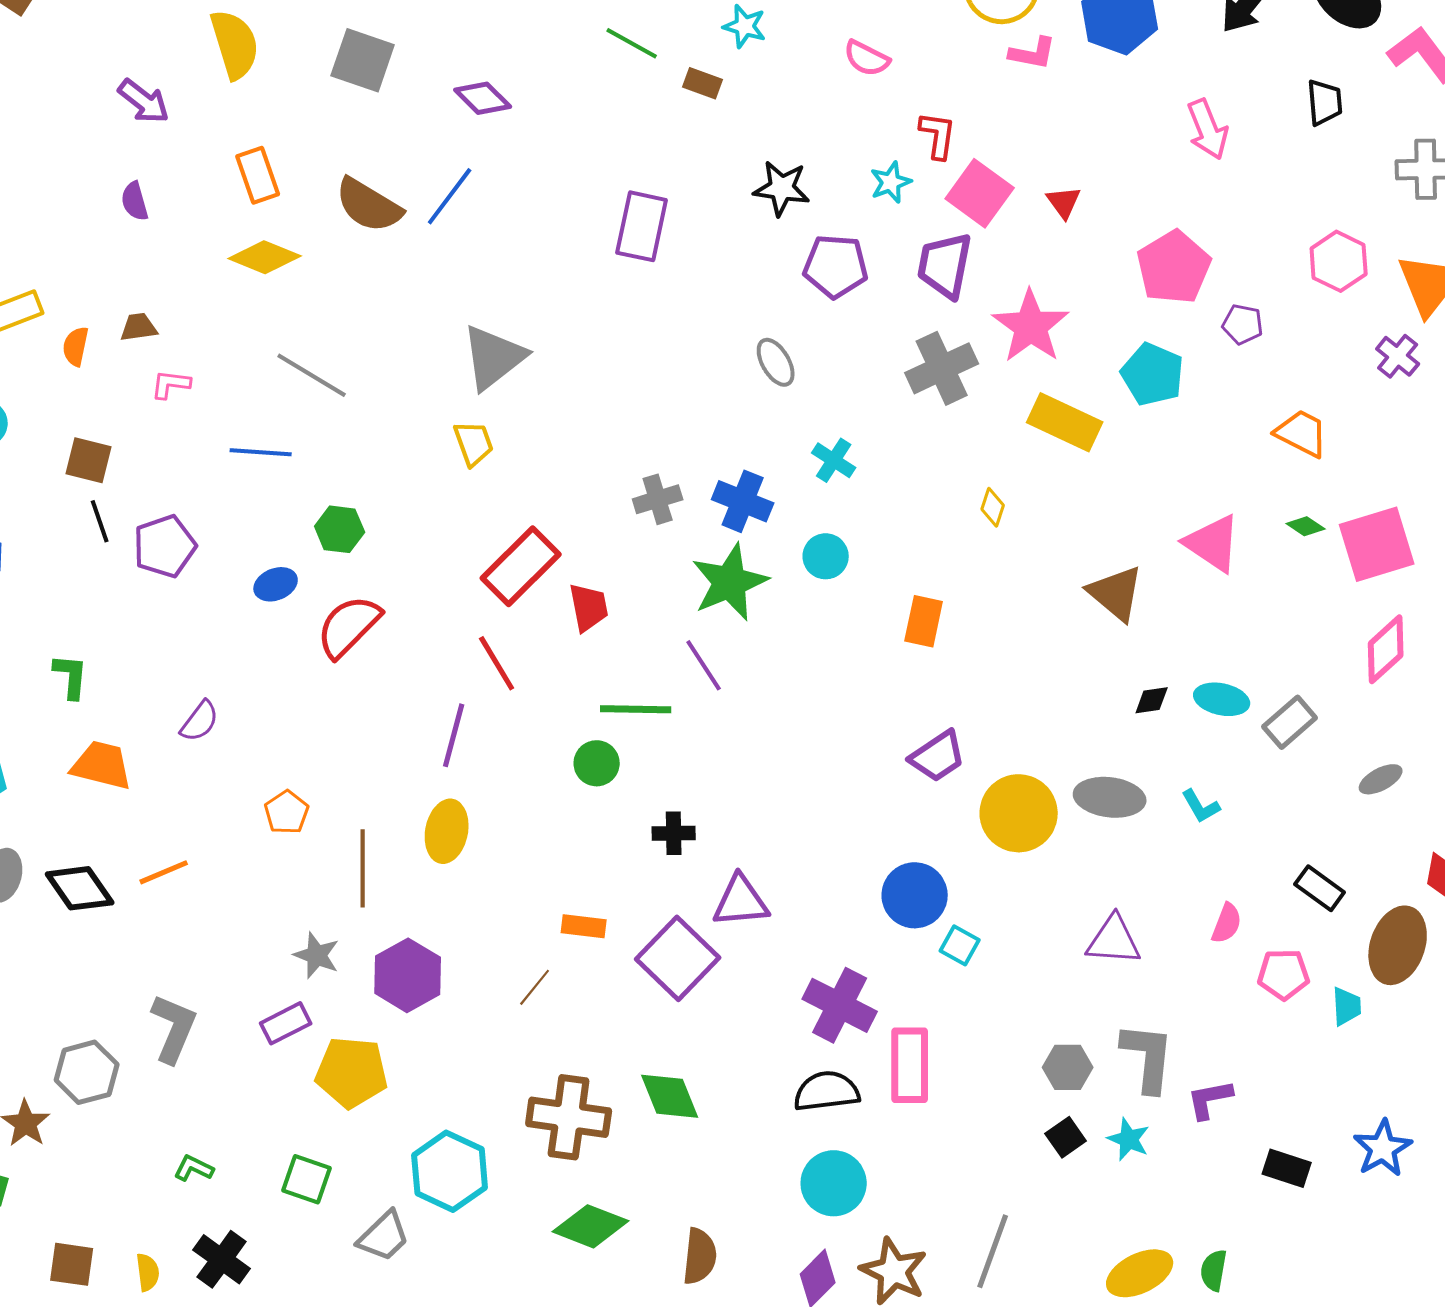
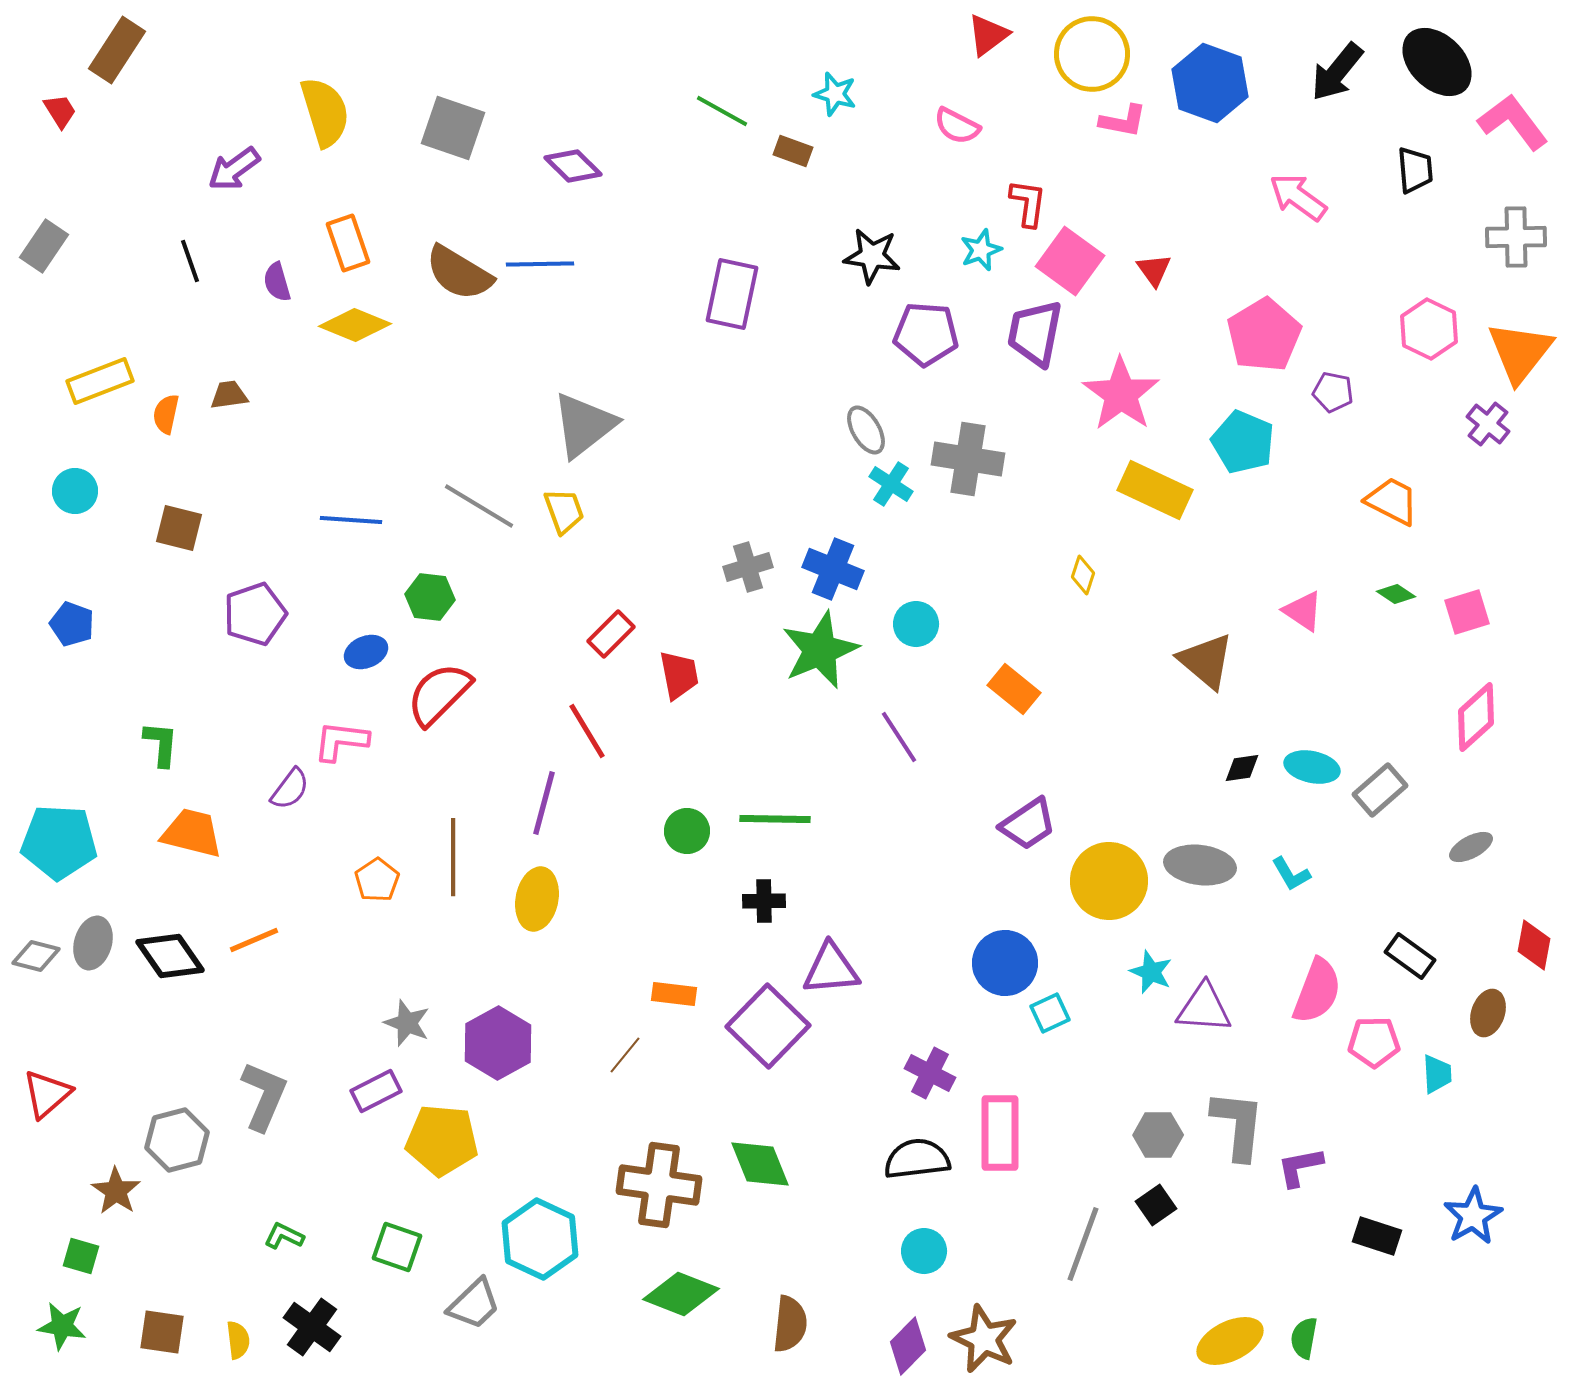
purple arrow: (144, 101) -> (234, 169), turned 106
pink arrow: (1208, 129) -> (1298, 197), turned 148
blue line: (450, 196) -> (540, 264), turned 52
purple semicircle: (135, 201) -> (277, 282), moved
gray cross: (942, 368) -> (968, 459), moved, turned 34
gray line: (312, 375) -> (479, 506), moved
pink L-shape: (171, 384) -> (341, 741), moved, size x1.4
cyan cross: (834, 460) -> (891, 484), moved
black line: (100, 521) -> (190, 261), moved
pink triangle: (1213, 543) -> (1303, 611), size x0.7
pink square: (1377, 544) -> (1467, 612), size x0.6
red rectangle: (521, 566) -> (611, 634), size x0.6
orange rectangle: (924, 621) -> (1014, 689), turned -63
purple line: (704, 665) -> (899, 737), moved
green line: (636, 709) -> (775, 819), moved
brown line: (363, 868) -> (453, 857), moved
pink semicircle: (1227, 923) -> (1317, 991), size x1.6
cyan square: (960, 945) -> (1050, 1013), turned 36
brown ellipse: (1398, 945) -> (1488, 1013), size x0.6
purple cross: (840, 1005) -> (930, 1073), size x0.7
cyan star: (1129, 1139) -> (1151, 972), moved
cyan circle: (834, 1183) -> (924, 1251), size x0.7
gray line: (993, 1251) -> (1083, 1244), moved

